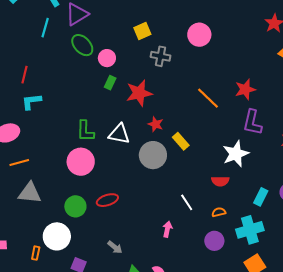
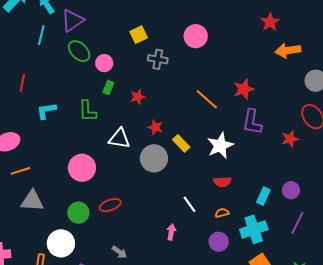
red star: (139, 93) -> (138, 97), size x0.6
cyan L-shape: (31, 102) -> (46, 111), moved
green L-shape: (85, 131) -> (87, 111), moved
white star: (236, 154) -> (220, 145), moved

